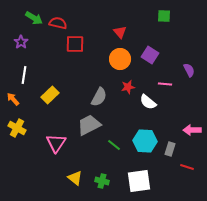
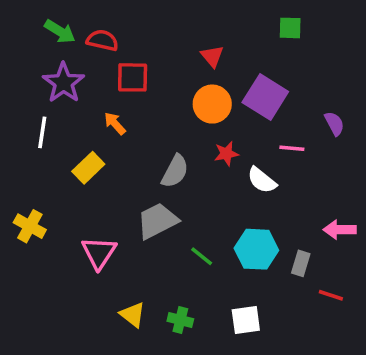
purple star: (21, 42) -> (63, 83), moved, size x1.6
purple square: (150, 55) -> (265, 97), size x1.4
orange arrow: (13, 99) -> (115, 123), moved
white square: (139, 181) -> (246, 320), size x0.7

